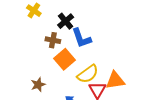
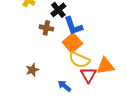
orange square: (64, 59) -> (72, 43), moved
yellow semicircle: (88, 74) -> (79, 60), turned 60

